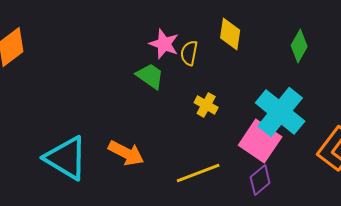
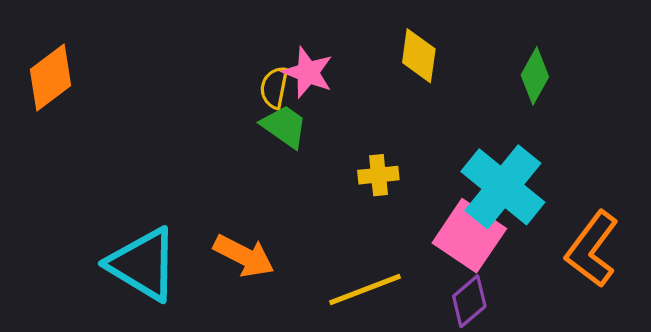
yellow semicircle: (189, 53) -> (274, 88), moved
yellow cross: (206, 105) -> (378, 175), turned -35

